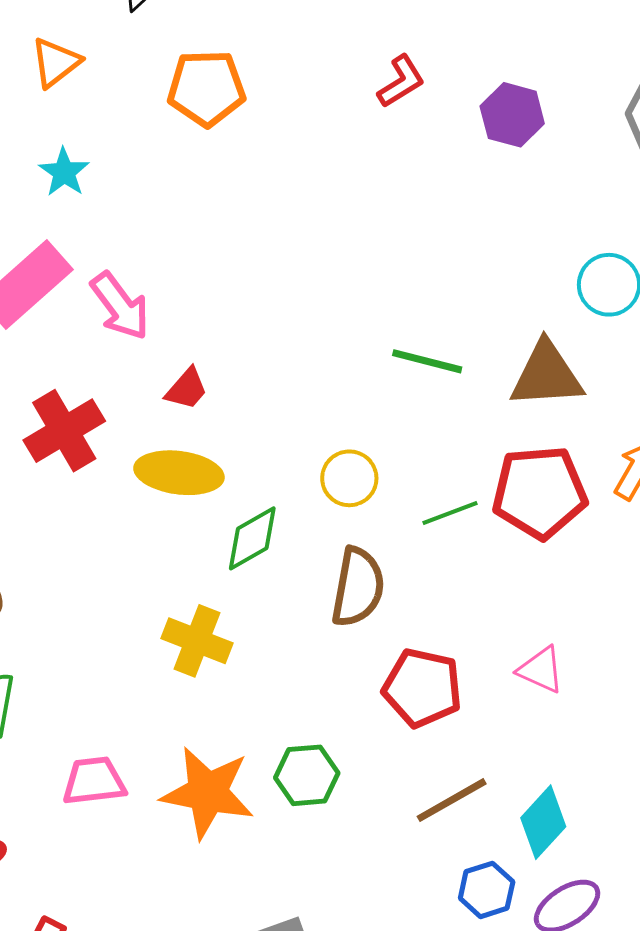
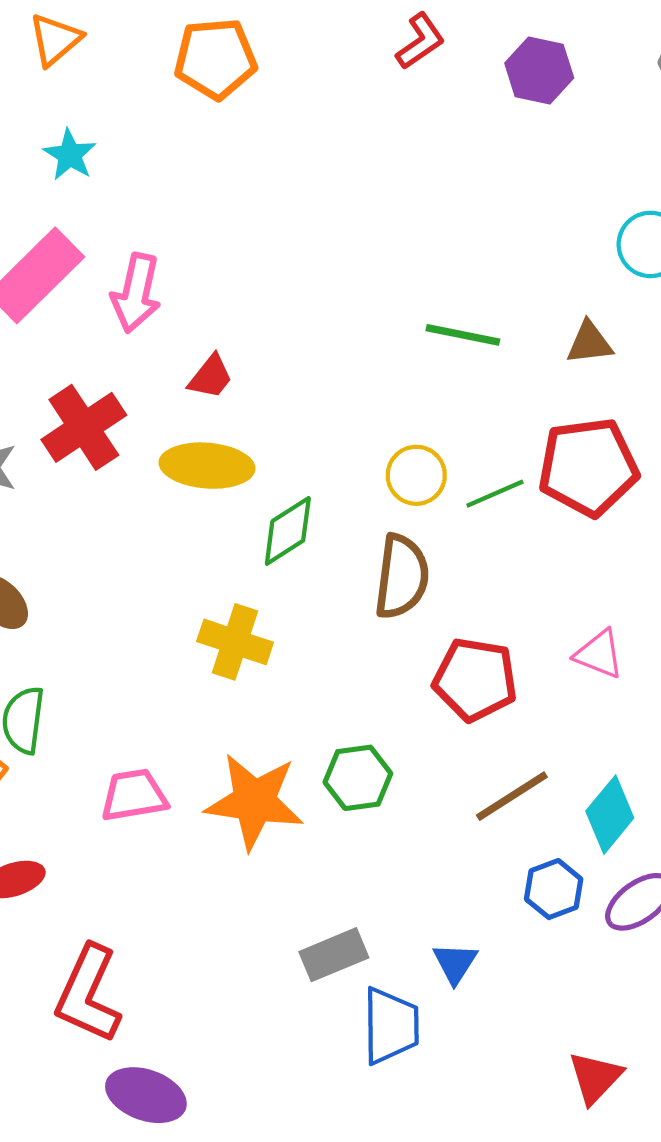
pink arrow: (120, 306) -> (136, 293), turned 52
brown triangle: (547, 375) -> (589, 343), size x0.6
yellow circle: (349, 478) -> (416, 475), moved

